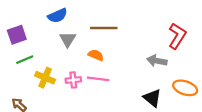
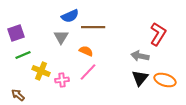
blue semicircle: (57, 16) -> (70, 16), moved
pink line: (98, 79) -> (88, 72), turned -54
pink cross: (73, 80) -> (62, 80), moved
black triangle: (152, 98) -> (140, 78), moved, turned 30

